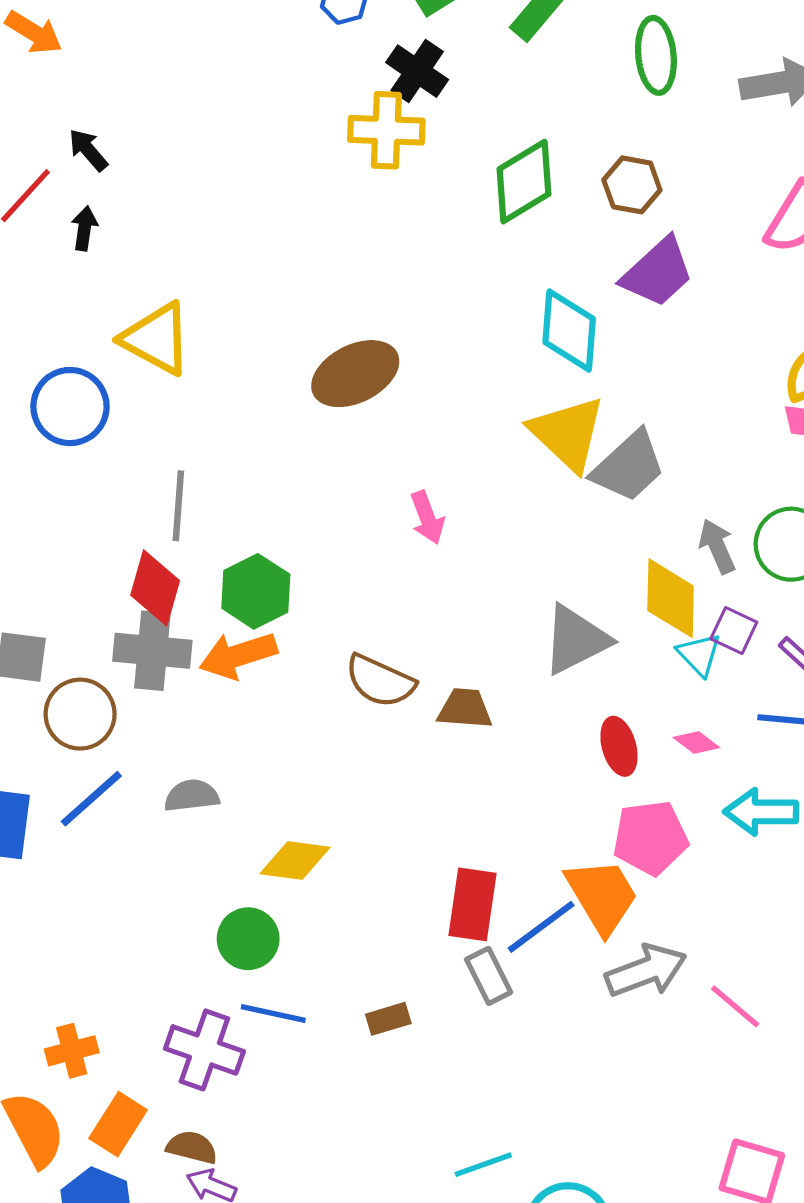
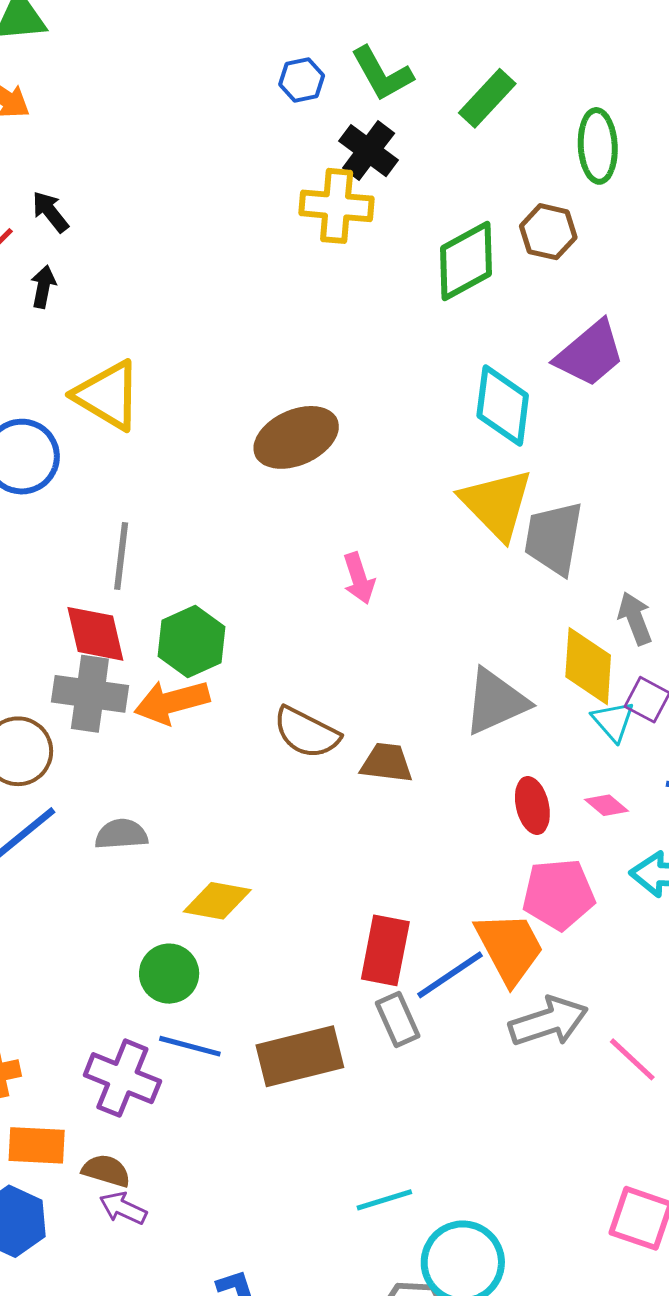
brown hexagon: (632, 185) -> (548, 232), moved
gray trapezoid: (629, 467) -> (554, 538), turned 140
red diamond: (155, 588) -> (95, 634), turned -32
brown rectangle: (388, 1019) -> (300, 1056), size x2.0
orange rectangle: (118, 1124) -> (37, 1145), turned 58

